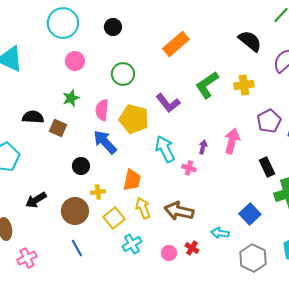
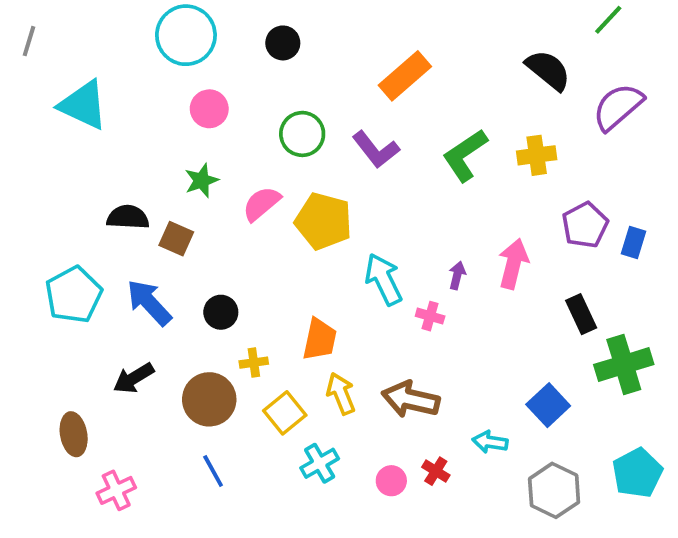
purple L-shape: (168, 103) -> (376, 149), moved
pink semicircle: (102, 110) -> (262, 204), turned 45
blue arrow: (105, 142) -> (149, 303), moved

